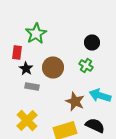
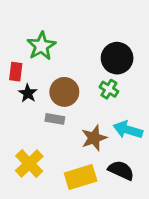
black circle: (92, 42) -> (117, 58), size x1.5
gray rectangle: (32, 86) -> (55, 119), moved
brown star: (75, 102) -> (94, 138), turned 30

